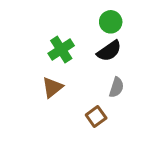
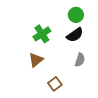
brown square: (96, 116) -> (55, 84), moved

